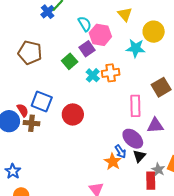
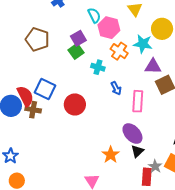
purple square: (87, 49) -> (78, 38), moved
orange cross: (111, 73) -> (119, 51), moved, turned 36
cyan cross: (93, 75) -> (98, 67), turned -32
red semicircle: (23, 110) -> (25, 96), size x1.5
purple triangle: (155, 125) -> (153, 66), moved
blue arrow: (120, 151) -> (116, 88), moved

